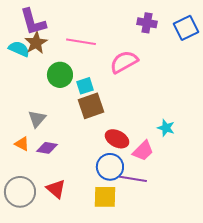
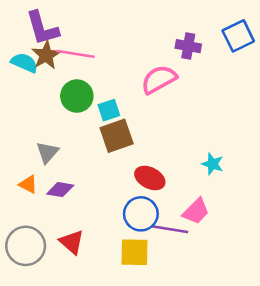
purple cross: (147, 23) -> (188, 46), moved
pink line: (81, 42) -> (76, 54), moved
pink trapezoid: (143, 151) -> (196, 211), moved

